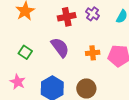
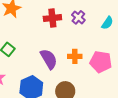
purple semicircle: (60, 47) -> (49, 59), moved

